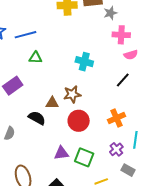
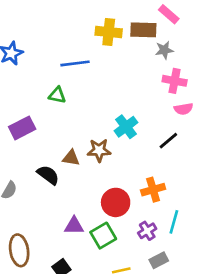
blue line: (25, 35) -> (75, 63), moved
cyan cross: (84, 62) -> (126, 127), moved, turned 30
red circle: (79, 121) -> (116, 202), moved
green square: (84, 157) -> (103, 236), turned 30
gray rectangle: (128, 170) -> (159, 260), turned -64

